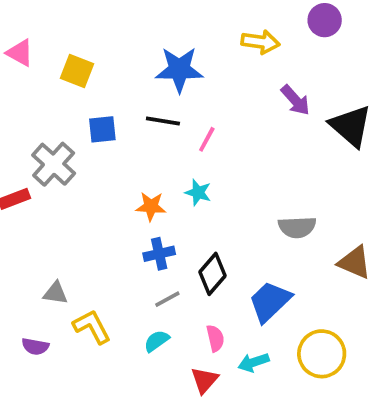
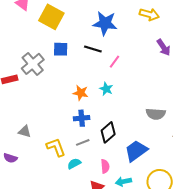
yellow square: (77, 71) -> (51, 17), size x1.4
yellow L-shape: (92, 327) -> (56, 147), moved

